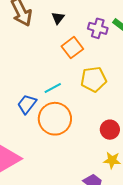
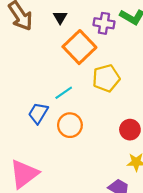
orange square: (72, 48) -> (79, 47), size x1.4
orange circle: (55, 119) -> (70, 125), size x0.7

